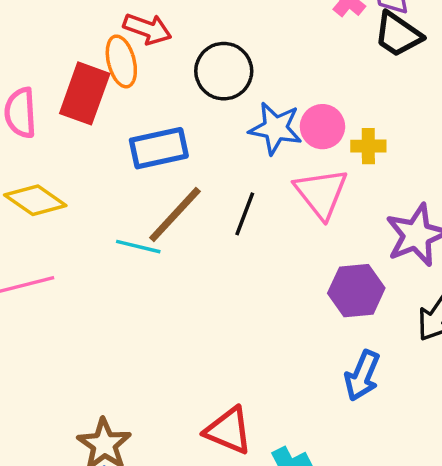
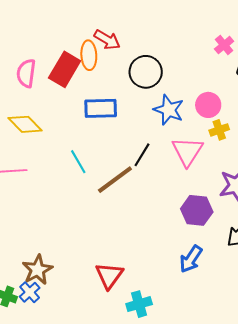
pink circle: (322, 127) -> (208, 105), moved
yellow cross: (368, 146) -> (219, 130), turned -30
brown line: (175, 215) -> (115, 180), moved
cyan line: (138, 247) -> (78, 162), turned 35
red triangle: (228, 431) -> (109, 276), turned 32

